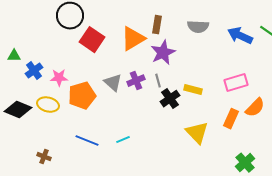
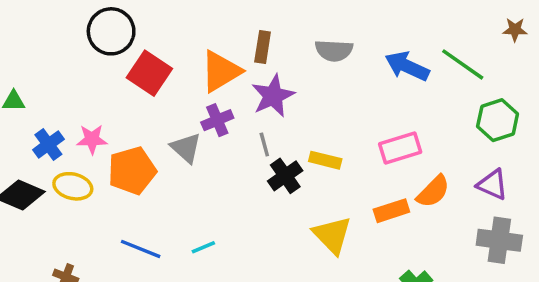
blue cross: (34, 71) -> (48, 144), moved
purple cross: (136, 81) -> (217, 120), moved
orange rectangle: (231, 119) -> (391, 211), turned 48

